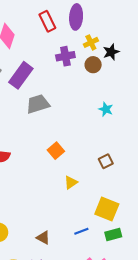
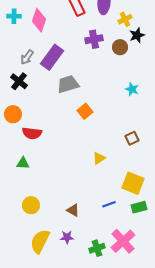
yellow cross: (91, 42) -> (125, 19), moved
orange square: (56, 151) -> (85, 111), moved

